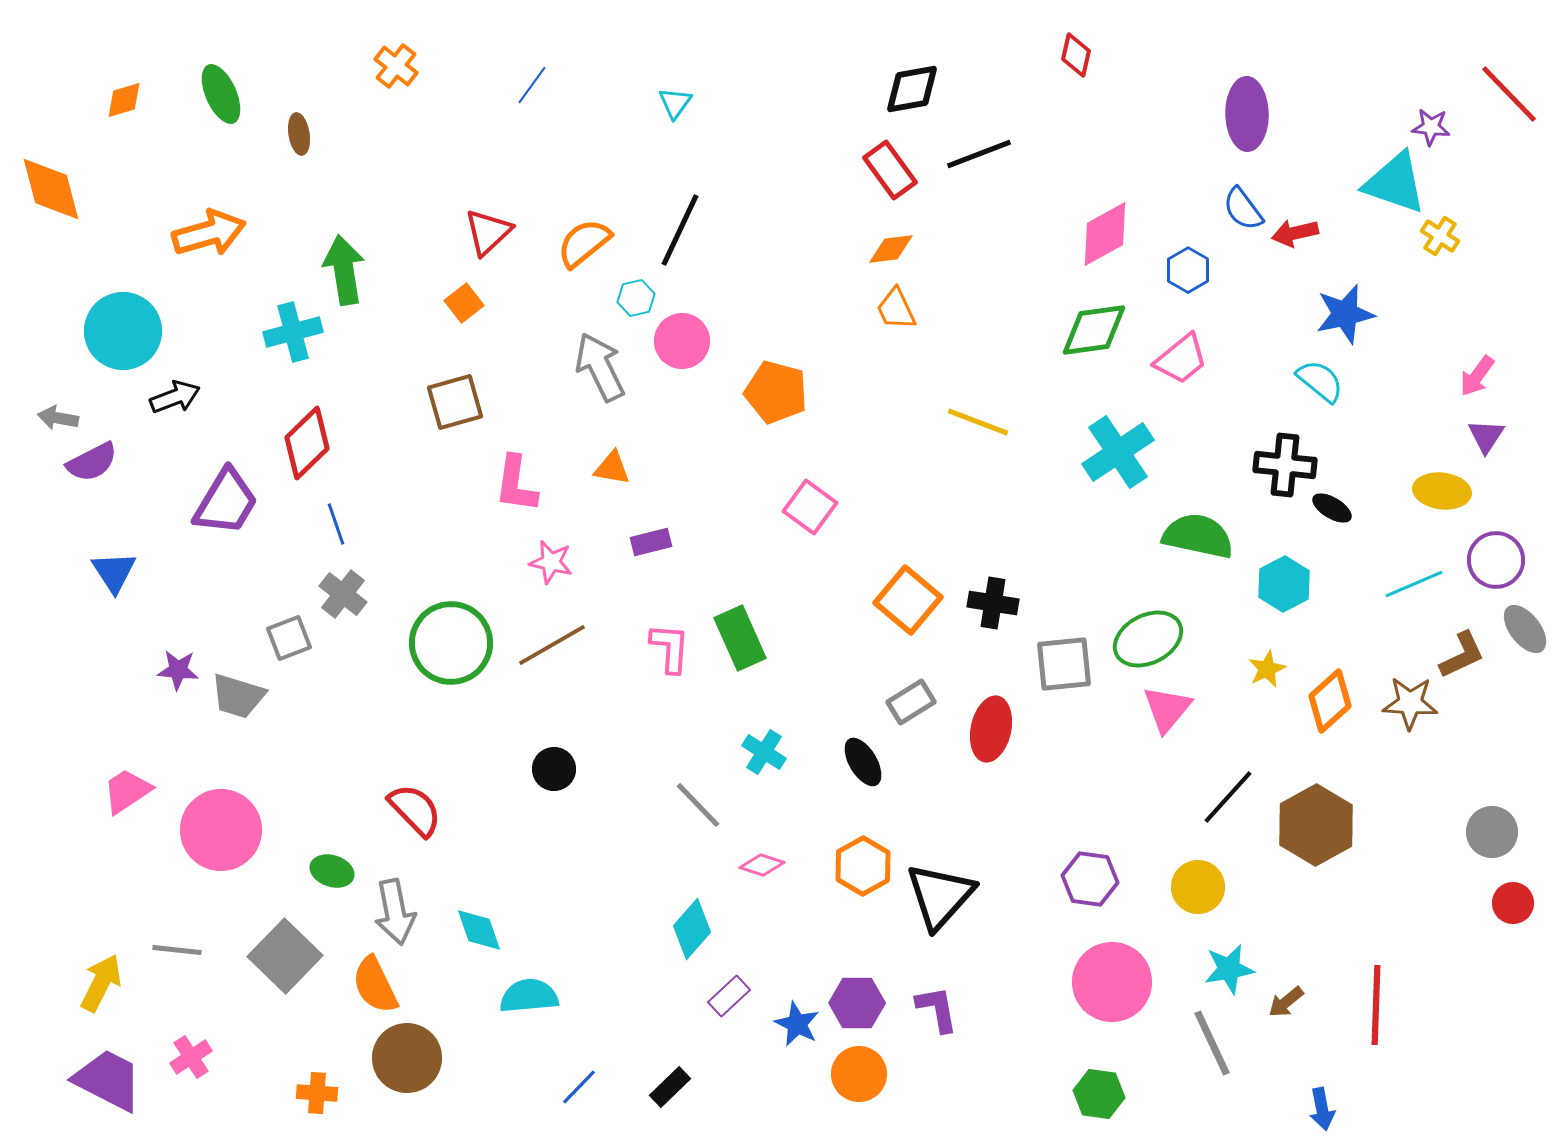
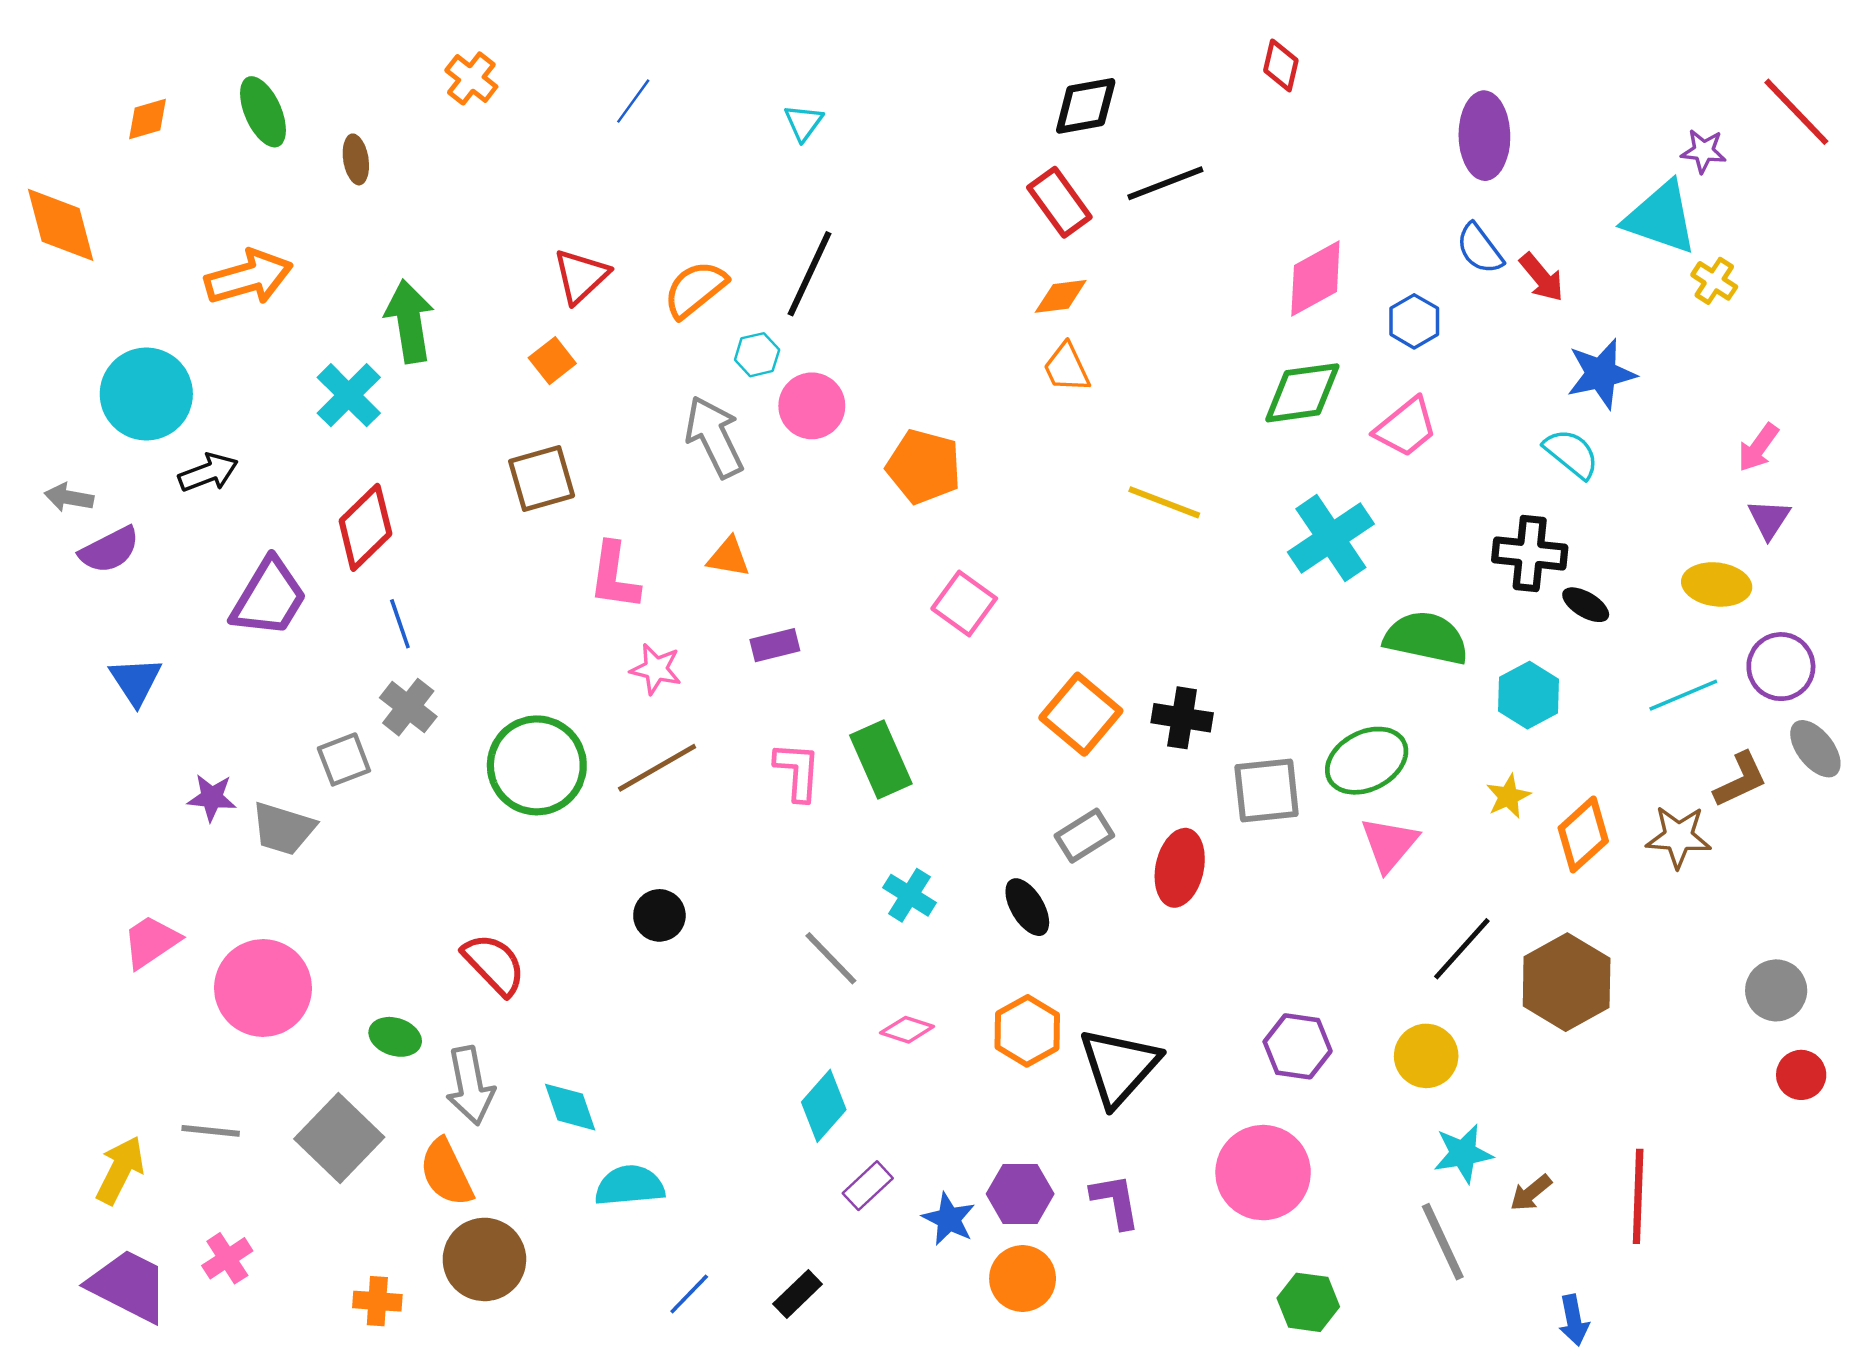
red arrow: (1295, 233) -> (1542, 277), turned -117
cyan cross: (293, 332) -> (349, 395), turned -30
pink circle: (1112, 982) -> (1263, 1173), moved

